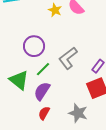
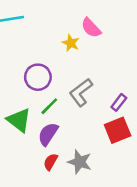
yellow star: (55, 10) -> (71, 43), moved
gray star: (78, 113) -> (80, 162), moved

